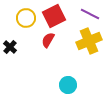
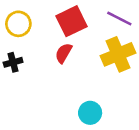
yellow circle: (26, 18) -> (18, 24), moved
black cross: (10, 47) -> (13, 62), turned 32

